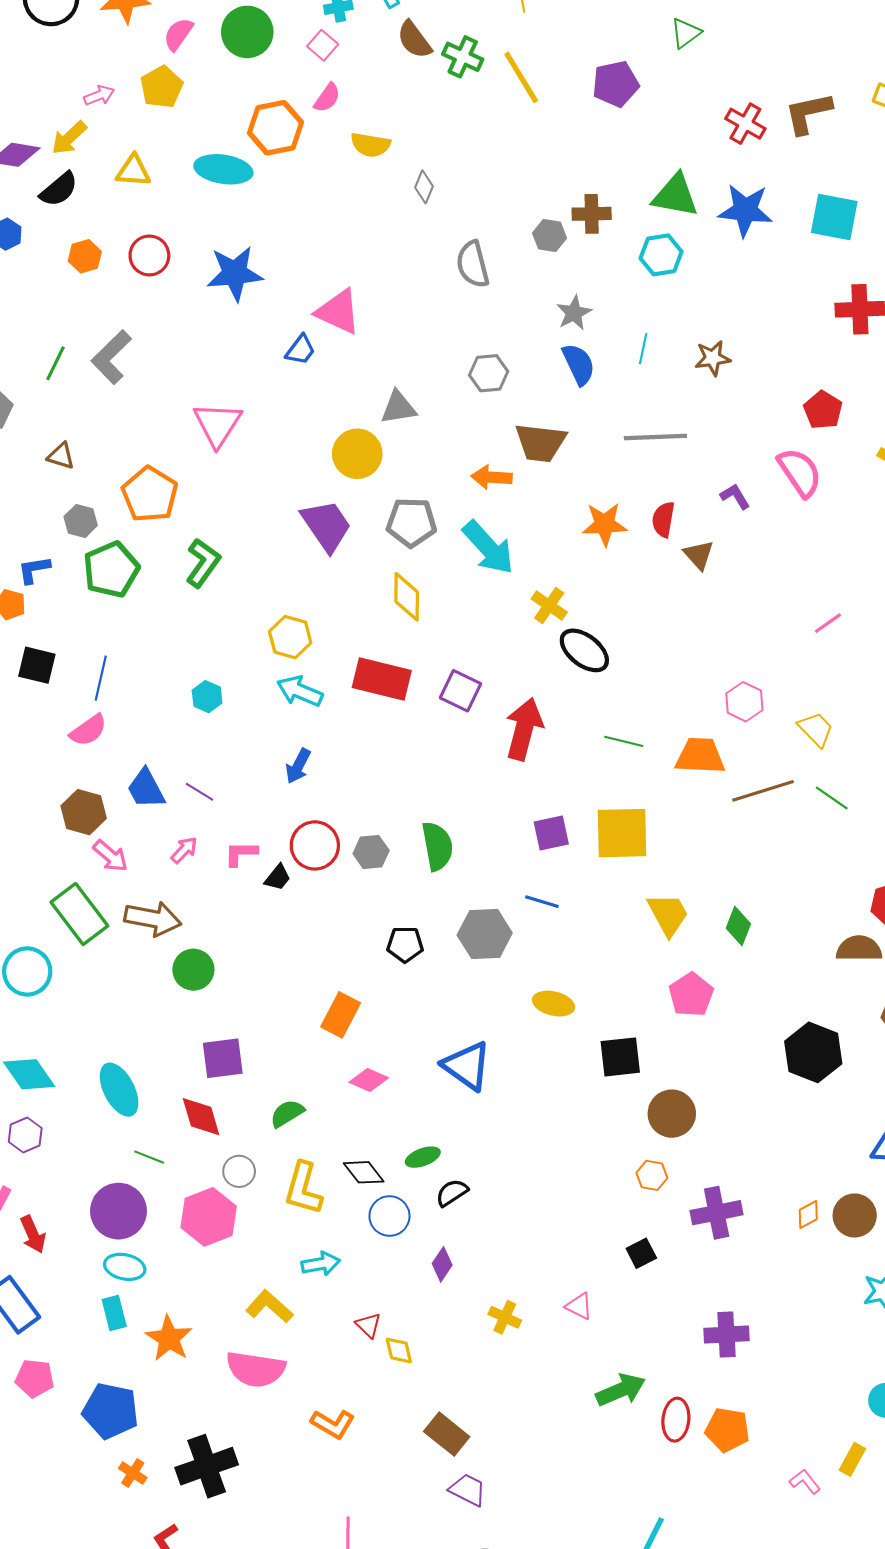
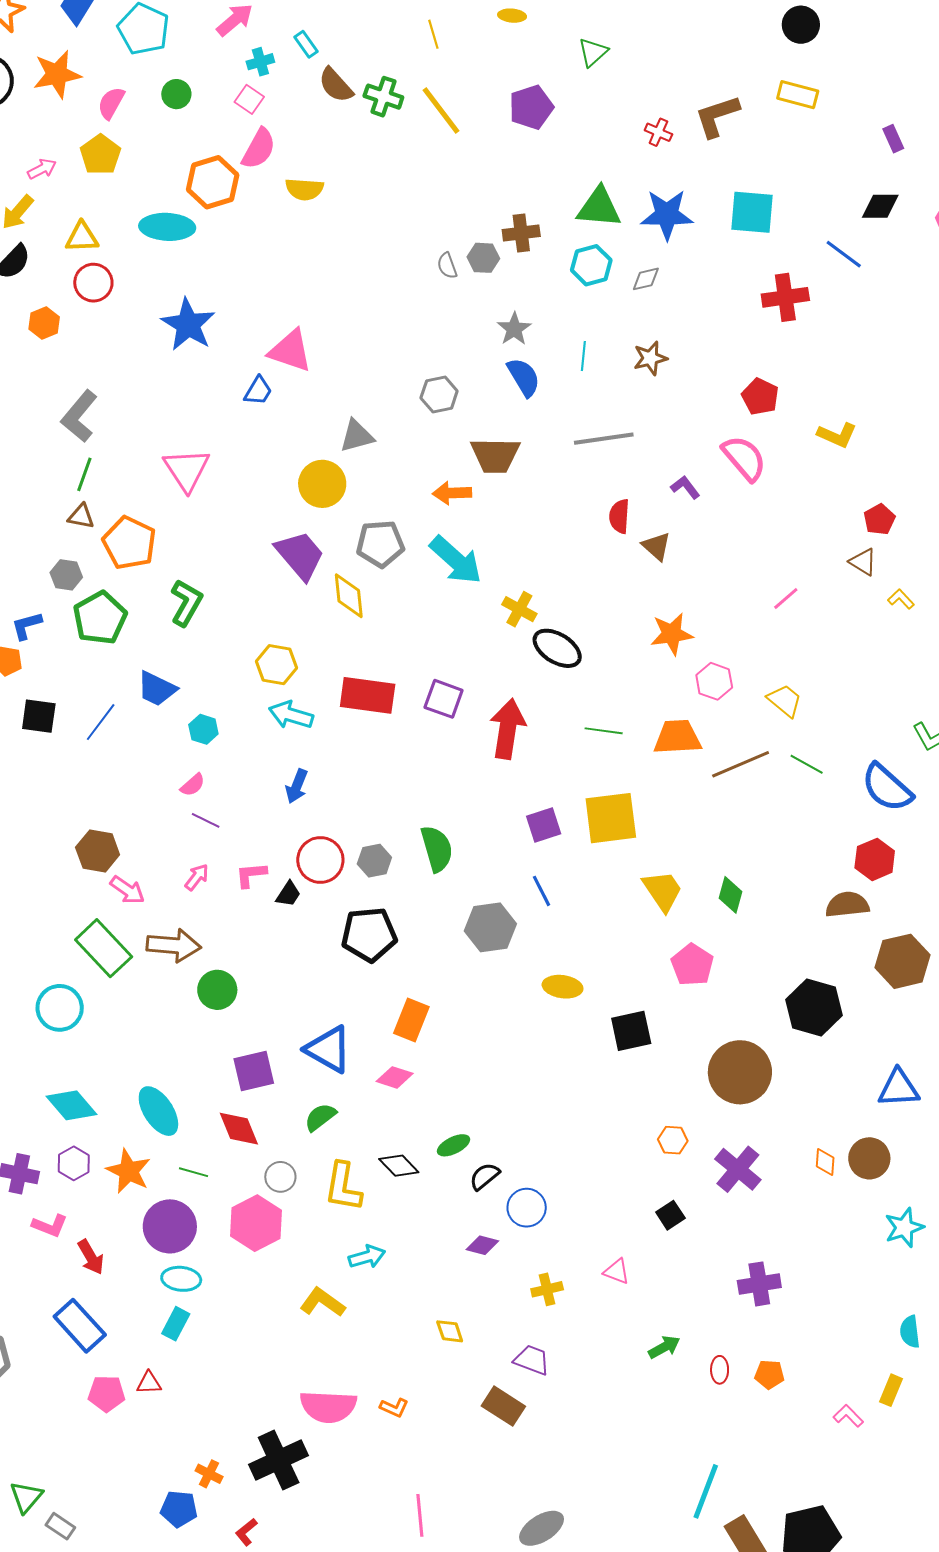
green circle: (247, 32) -> (176, 94), size x0.6
pink semicircle: (327, 98) -> (259, 149), size x1.4
red cross: (745, 124) -> (658, 132), size x0.7
gray diamond: (424, 187) -> (646, 279), moved, turned 60
red circle: (149, 255) -> (93, 283), moved
gray semicircle: (473, 264) -> (447, 266), moved, size x0.6
blue star: (235, 273) -> (188, 325), turned -30
green line: (56, 363) -> (84, 474), moved
brown triangle: (61, 456) -> (81, 516), moved
orange star: (605, 524) -> (672, 634), moved
yellow diamond: (407, 597) -> (349, 596), moved
blue line: (101, 678) -> (101, 722), turned 30
pink semicircle: (88, 730) -> (193, 785), moved, size x0.7
blue trapezoid: (146, 789) -> (157, 689), moved, turned -30
blue line: (542, 902) -> (542, 891), turned 52
black pentagon: (405, 944) -> (369, 935), moved, size x1.6
orange rectangle: (341, 1015) -> (411, 1020), moved
blue triangle: (467, 1066) -> (328, 1049), moved
brown circle: (672, 1114) -> (740, 1072), moved, size x1.4
purple cross: (717, 1213) -> (738, 1169), turned -33
orange diamond: (808, 1214) -> (825, 1162), turned -52
blue circle: (389, 1216) -> (527, 1208), moved
purple diamond: (442, 1264) -> (482, 1245), turned 76
cyan rectangle: (114, 1313) -> (176, 1324), turned 48
yellow cross: (505, 1317) -> (547, 1289), turned -32
red triangle: (368, 1325) -> (149, 1383), moved, turned -40
orange star: (169, 1338) -> (129, 1171), moved
pink semicircle: (256, 1369) -> (328, 1407), moved
green arrow: (621, 1390) -> (664, 1347), size x0.7
blue pentagon: (111, 1411) -> (179, 1509), moved, size x0.7
red ellipse: (676, 1420) -> (720, 1370), size x0.7
orange L-shape: (333, 1424) -> (394, 1408), size x0.7
orange pentagon: (727, 1430) -> (769, 1374), size x0.7
purple trapezoid: (468, 1490) -> (532, 1360), moved

